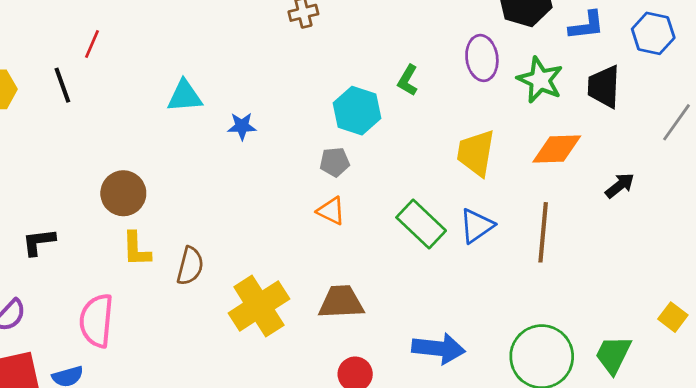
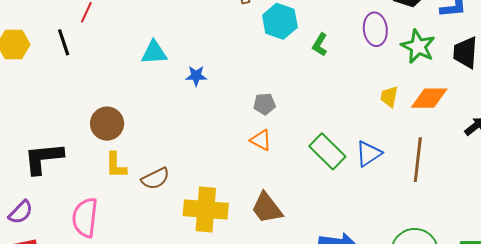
cyan hexagon: (357, 111) -> (280, 21), moved
yellow trapezoid: (476, 153) -> (389, 97), moved, size x0.6
black L-shape: (39, 242) -> (43, 158), size x1.6
brown semicircle: (190, 266) -> (155, 179), turned 48
brown trapezoid: (341, 302) -> (267, 208), turned -126
yellow cross: (259, 306) -> (206, 210), turned 36

